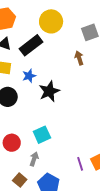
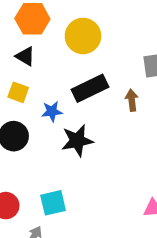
yellow circle: (51, 21) -> (83, 36), moved
black rectangle: (31, 45) -> (90, 88), moved

